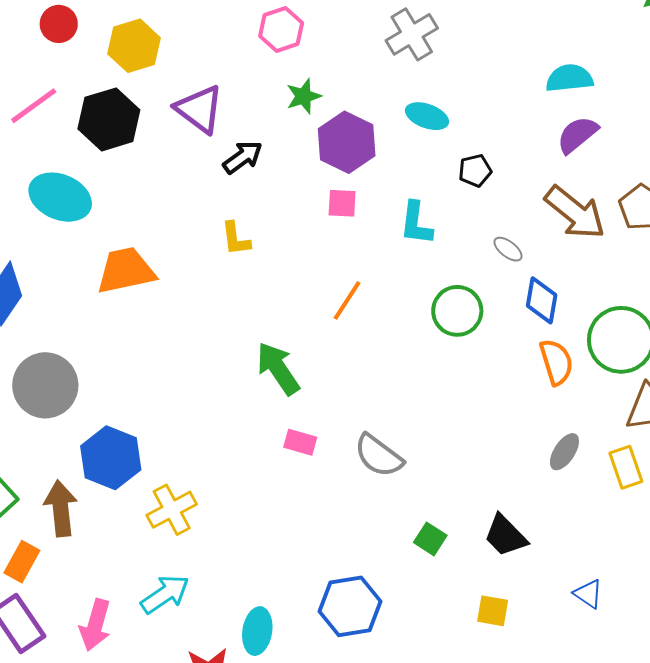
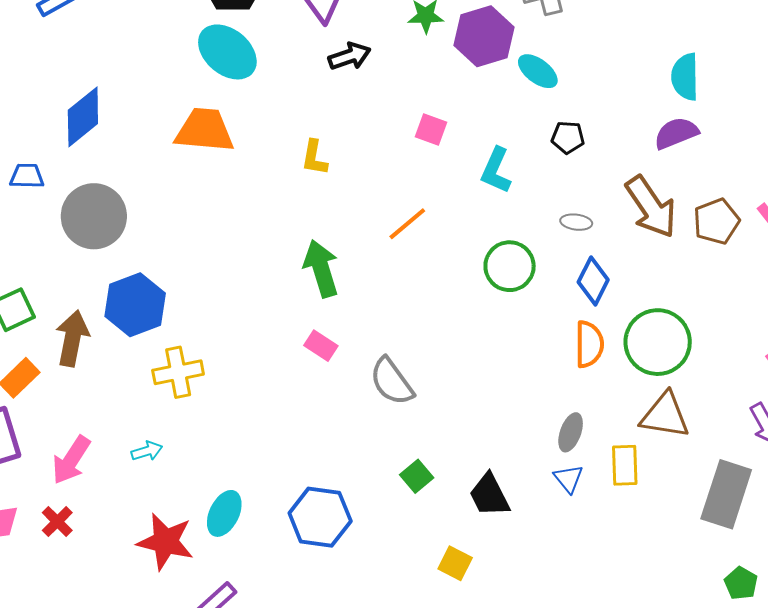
cyan semicircle: (569, 78) -> (685, 77), turned -102
purple hexagon: (347, 142) -> (484, 36), moved
cyan ellipse: (60, 197) -> (227, 52), moved
yellow L-shape: (236, 239) -> (314, 158), moved
gray ellipse: (508, 249) -> (576, 222), turned -48
gray ellipse: (564, 452) -> (571, 432), turned -30
cyan arrow: (165, 594) -> (147, 451), size x0.6
blue triangle: (588, 594) -> (569, 479), moved

